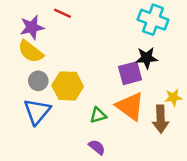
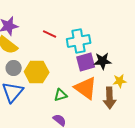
red line: (62, 13) -> (50, 34), moved
cyan cross: (153, 20) -> (79, 41), moved, turned -30
black star: (147, 58) -> (103, 61), moved

